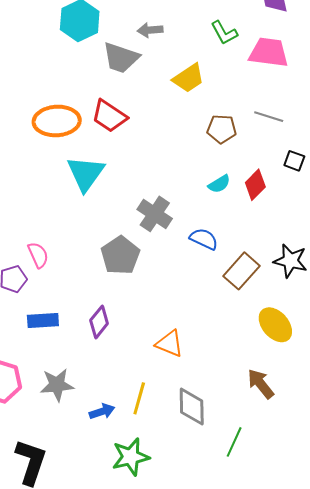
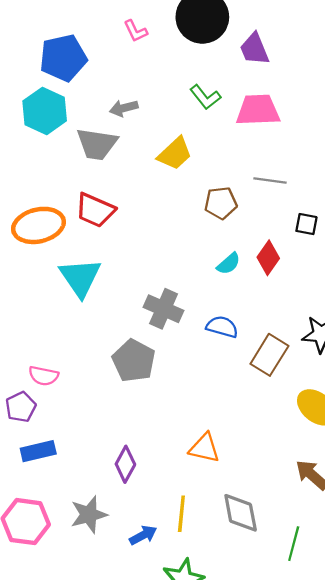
pink semicircle: (38, 255) -> (44, 376), turned 136
blue rectangle: (43, 321) -> (38, 451), moved
purple diamond: (99, 322) -> (125, 464), moved

